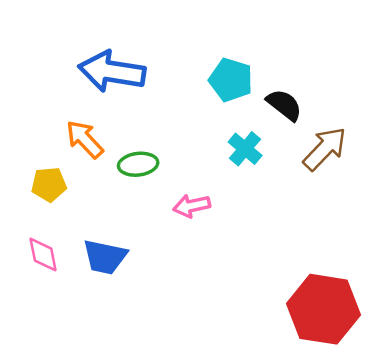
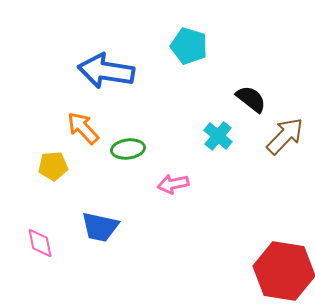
cyan pentagon: (231, 80) -> (189, 46), moved
pink diamond: (43, 255) -> (40, 243), moved

